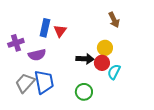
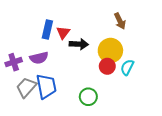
purple cross: (16, 43) -> (14, 62), moved
yellow circle: (105, 48) -> (110, 50), size x1.5
black arrow: (85, 59) -> (79, 44), moved
cyan semicircle: (114, 72) -> (127, 67), moved

